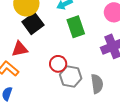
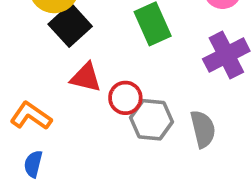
red triangle: (20, 49) -> (86, 77), moved, turned 30

